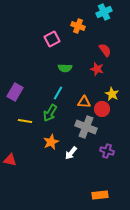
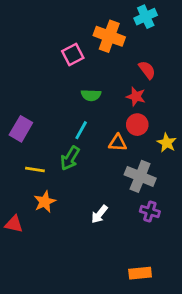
orange cross: (78, 26) -> (109, 36), size x1.5
yellow star: (112, 94) -> (167, 143), moved
red circle: (102, 109) -> (137, 125), moved
gray cross: (86, 127) -> (140, 176), moved
orange star: (51, 142) -> (45, 202), moved

